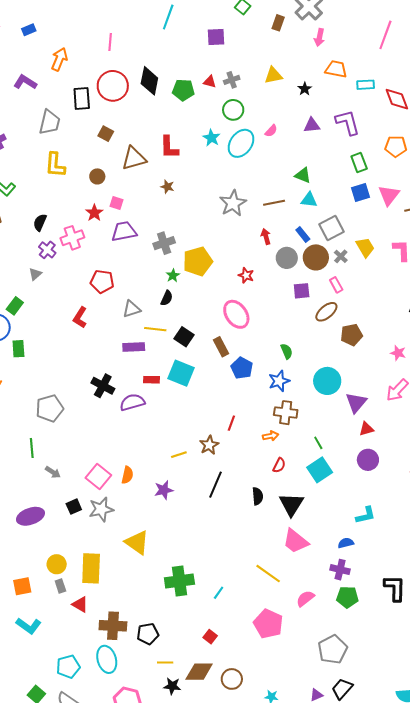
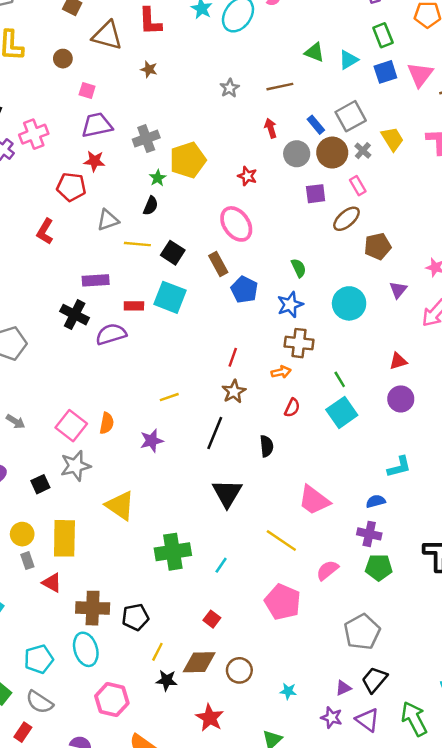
brown triangle: (134, 158) -> (107, 35), turned 32
cyan triangle: (309, 200) -> (348, 60), moved, turned -36
gray star: (233, 203) -> (230, 88), size x0.6
red star: (94, 213) -> (94, 161), moved, turned -30
purple rectangle: (134, 347) -> (96, 280), moved
purple triangle: (356, 403) -> (398, 290), moved, size x0.7
brown star: (209, 445) -> (234, 392), moved
black triangle: (291, 504) -> (227, 493), moved
black square: (74, 507) -> (40, 484), moved
yellow line: (165, 663) -> (157, 652), turned -63

